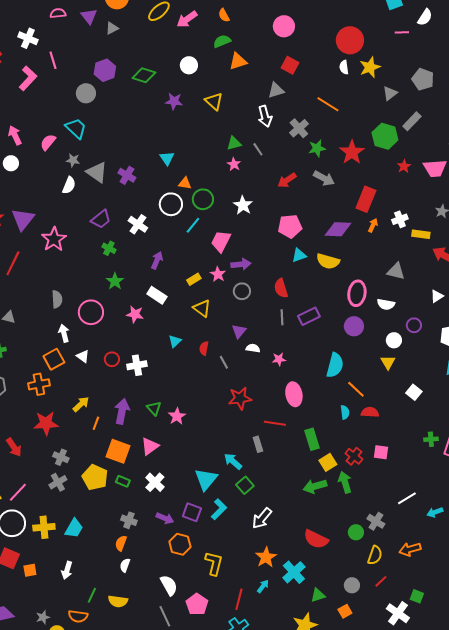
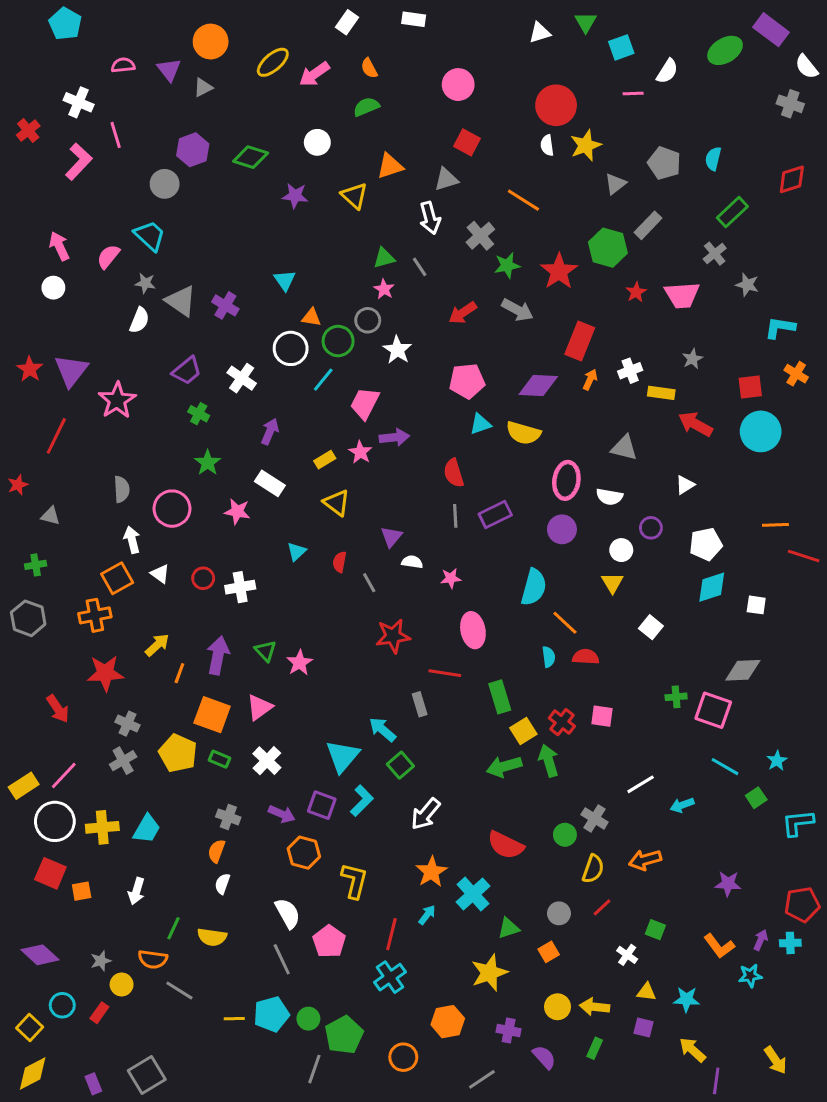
orange triangle: (238, 61) -> (390, 166), moved
gray circle: (242, 291) -> (368, 320), moved
white cross: (398, 613) -> (627, 955), size x0.6

